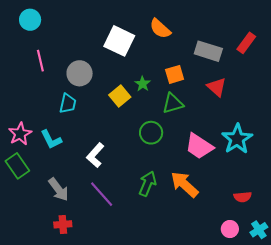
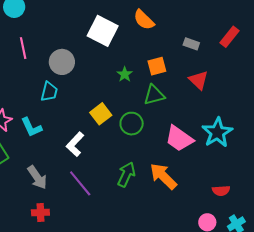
gray rectangle: (208, 51) -> (191, 44), size x0.6
yellow square: (120, 96) -> (101, 114), moved

